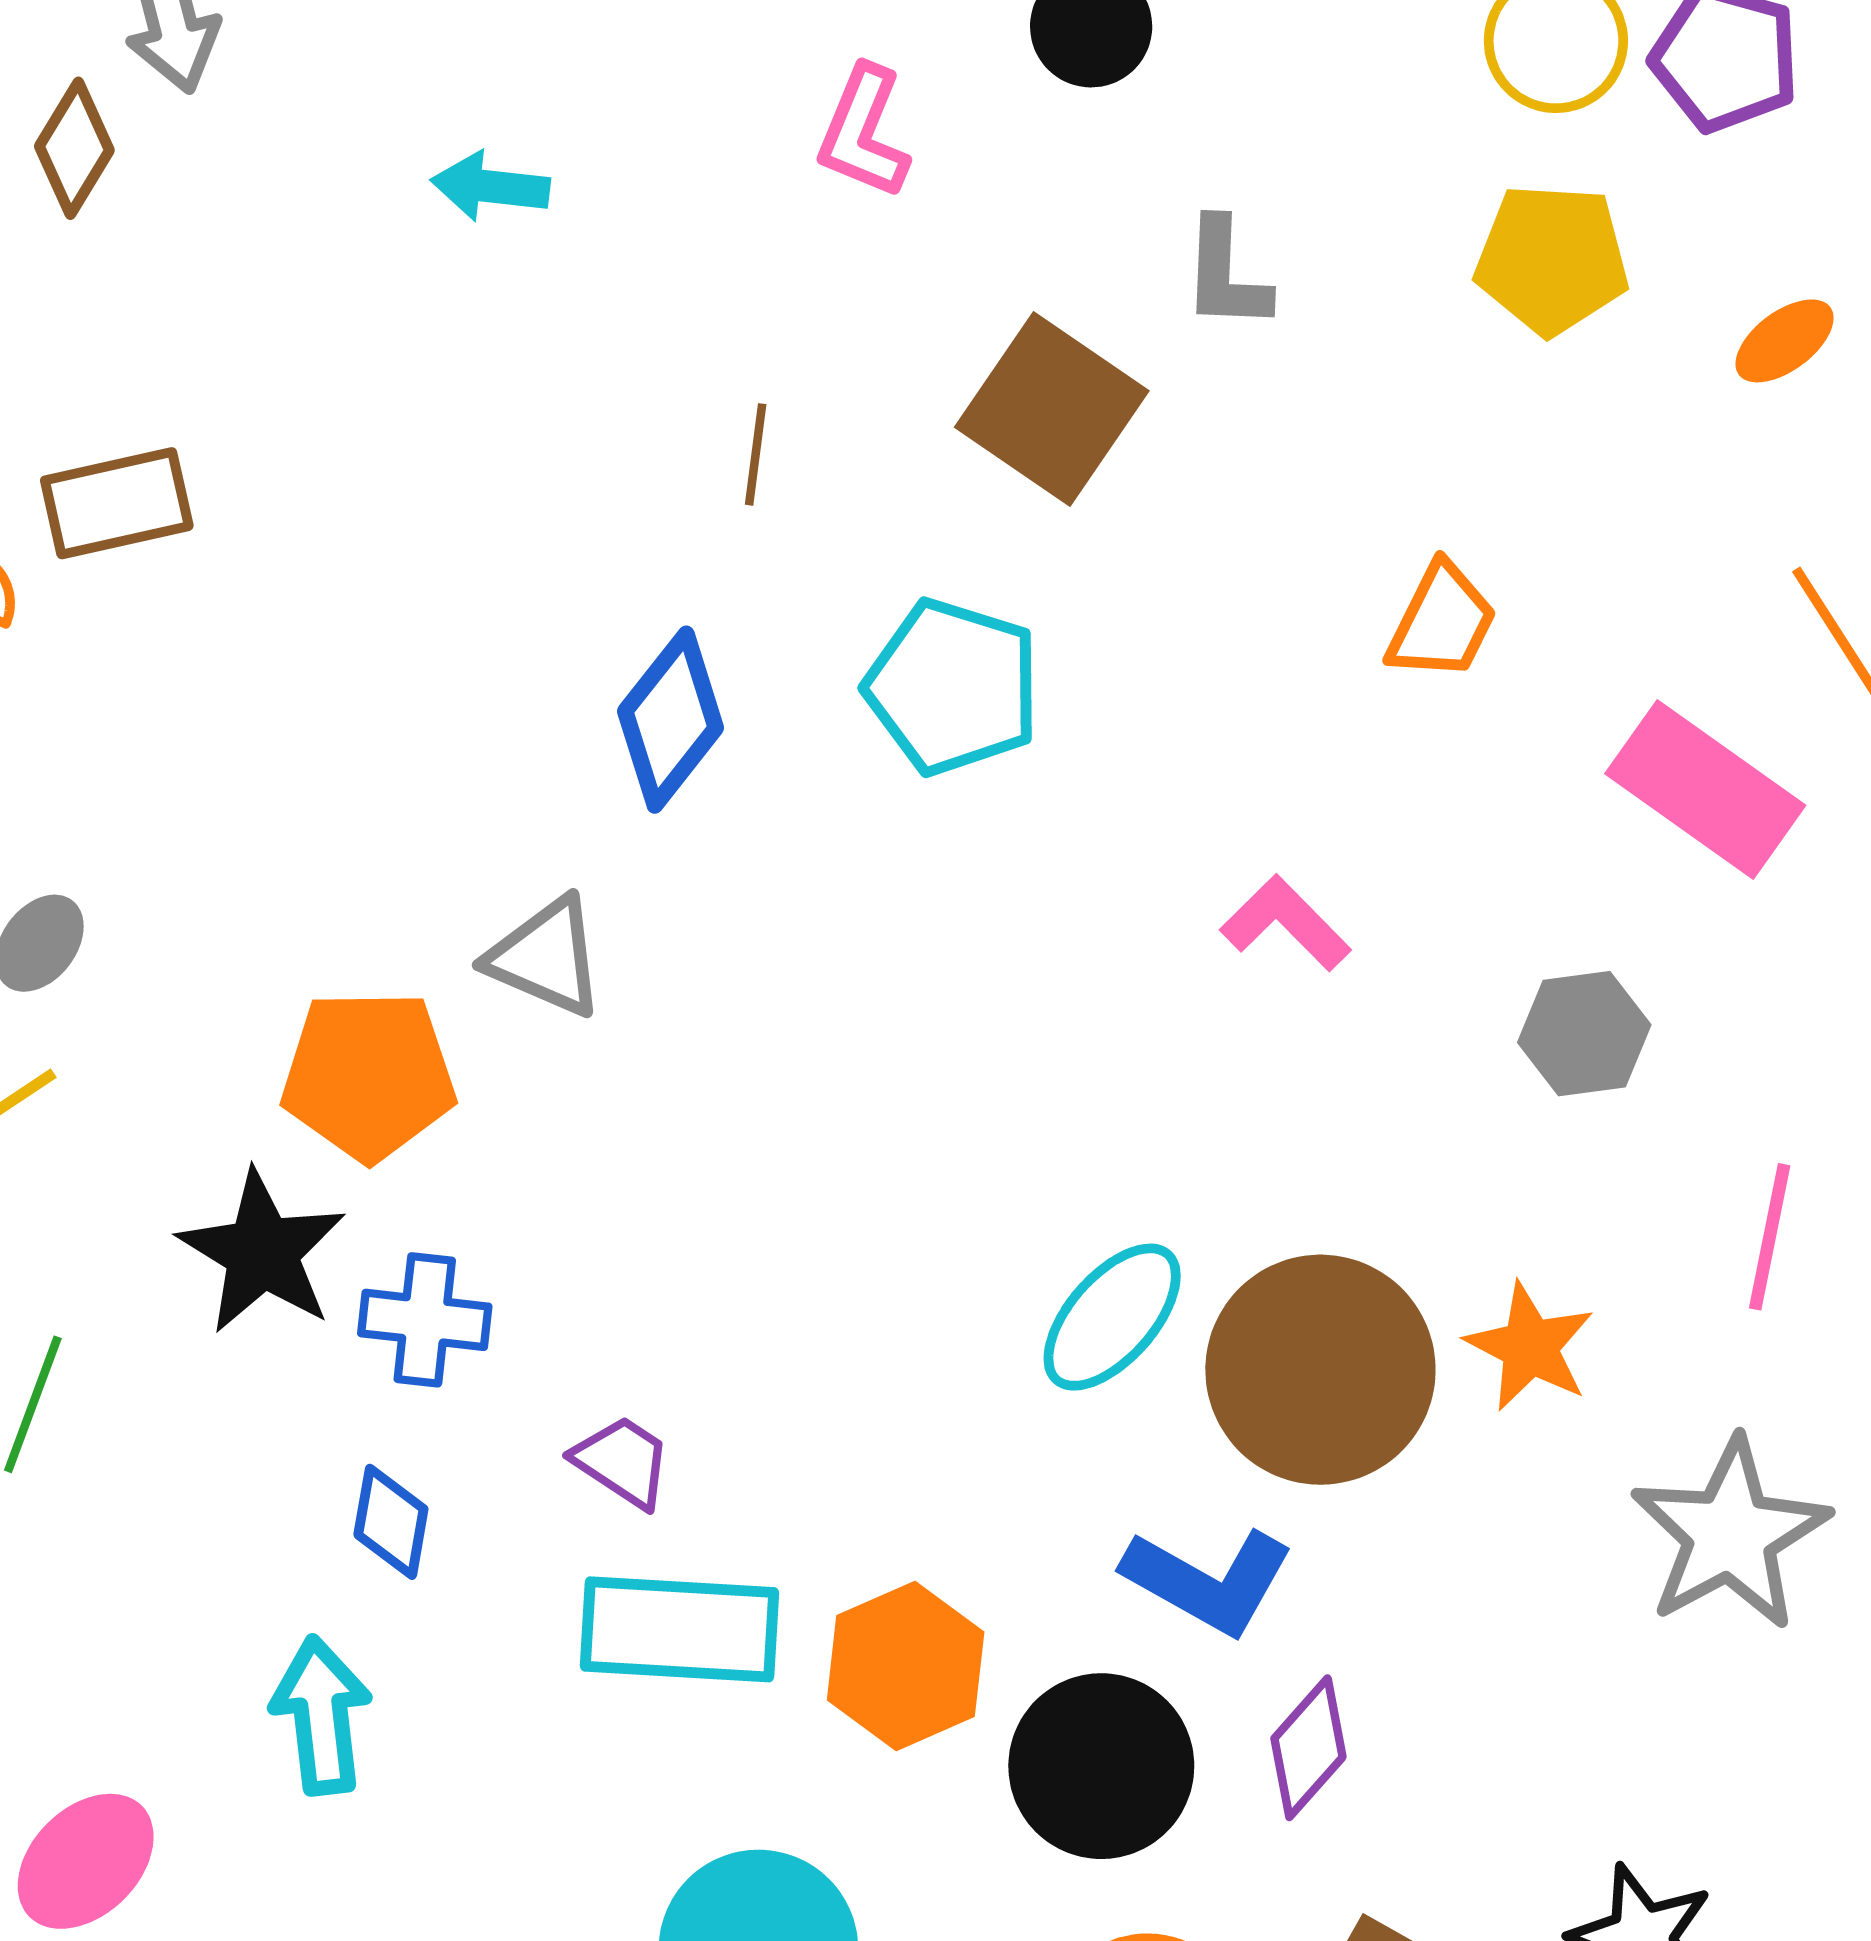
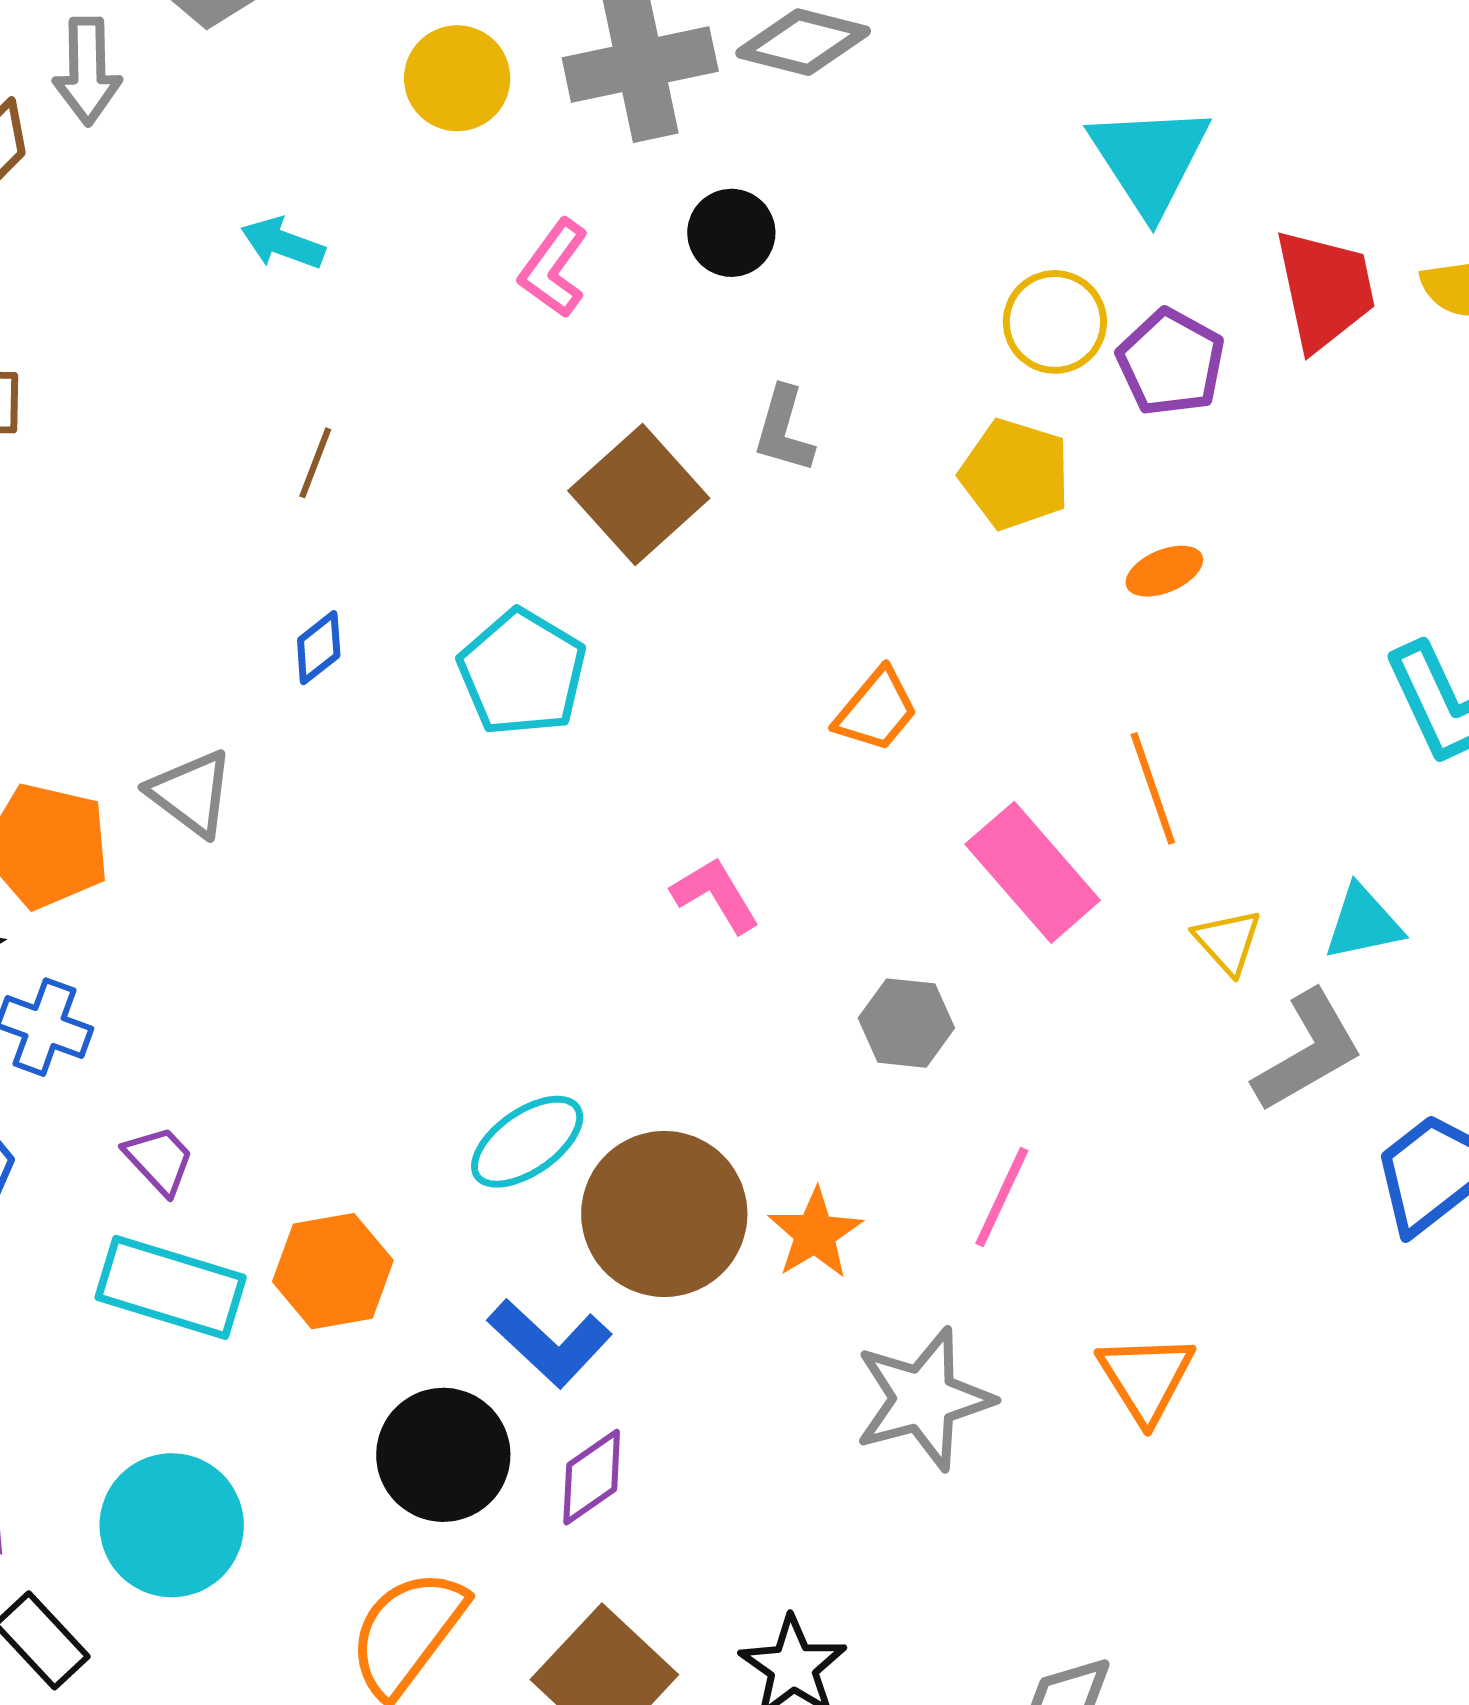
brown line: (756, 454) -> (315, 463), moved
blue diamond: (671, 720) -> (319, 648), size x0.6
orange hexagon: (906, 1666) -> (333, 1271), moved

